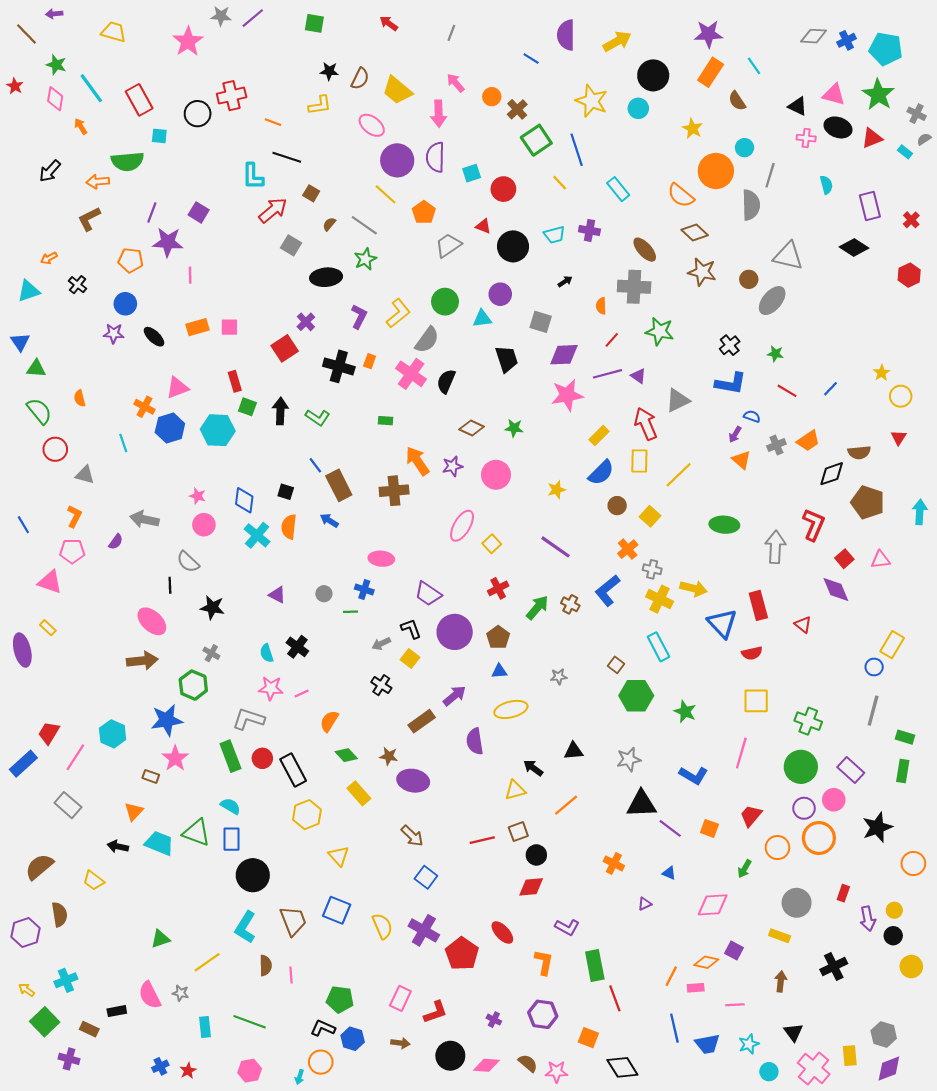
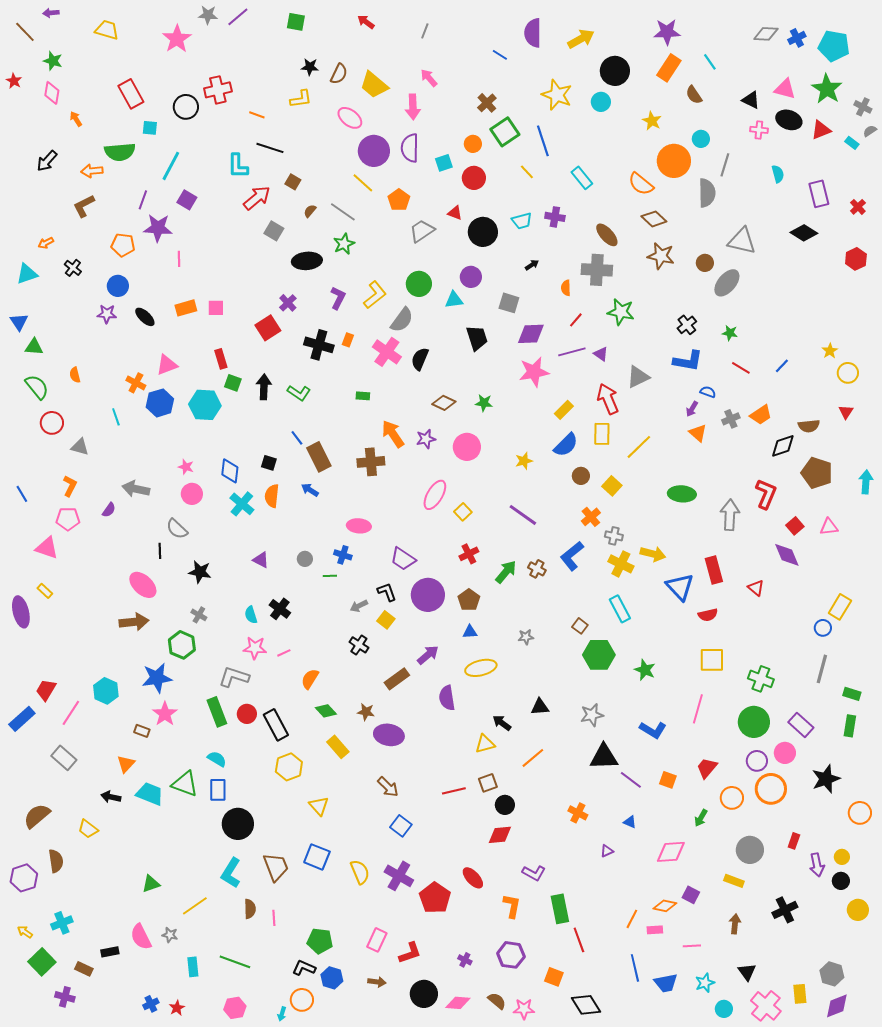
cyan line: (91, 88) -> (171, 166), moved, turned 64
orange circle: (492, 97) -> (473, 144), moved

